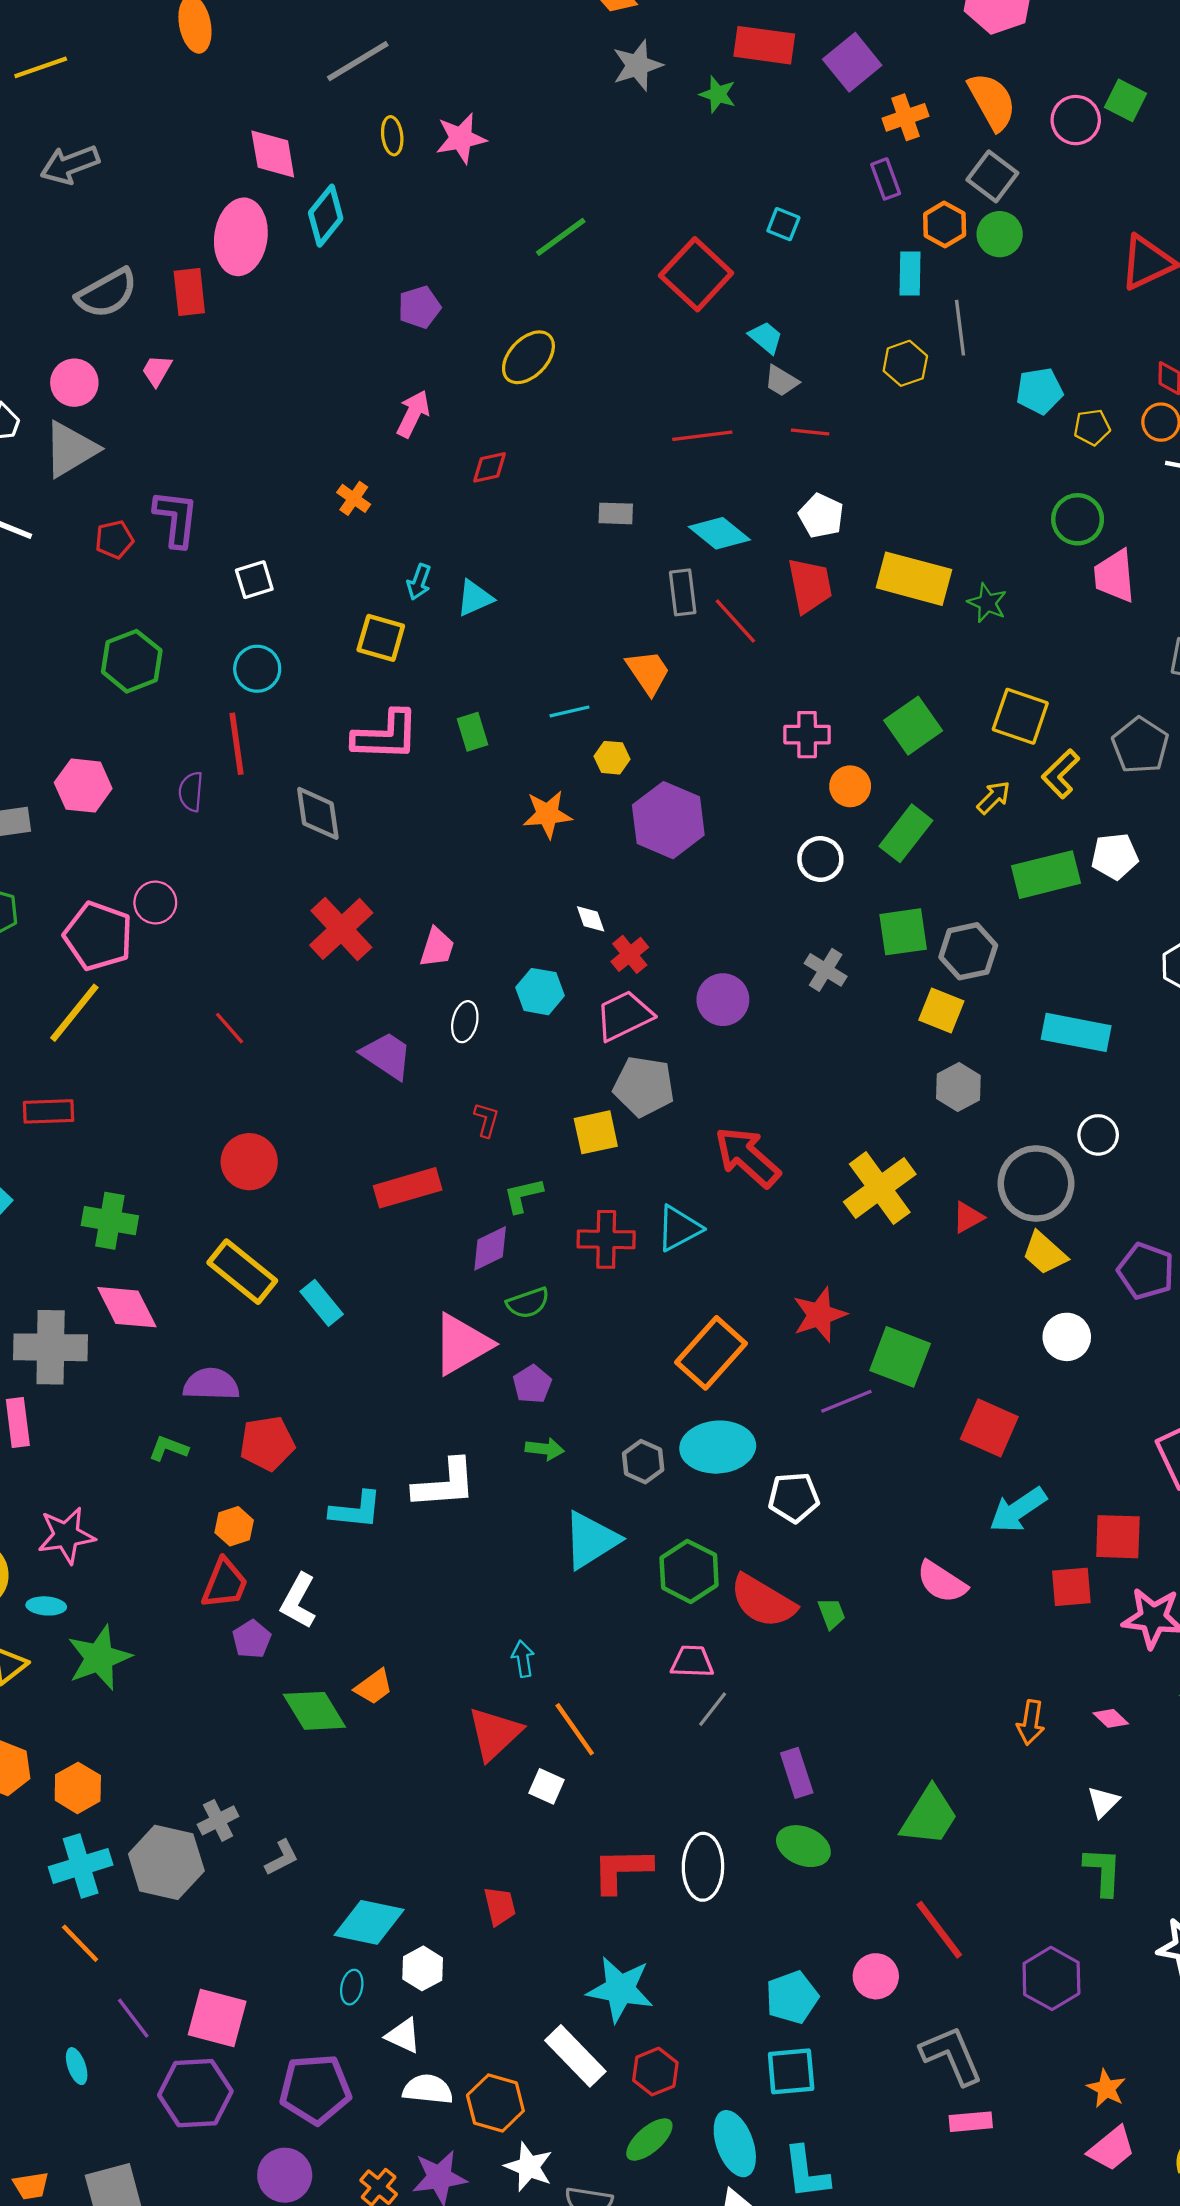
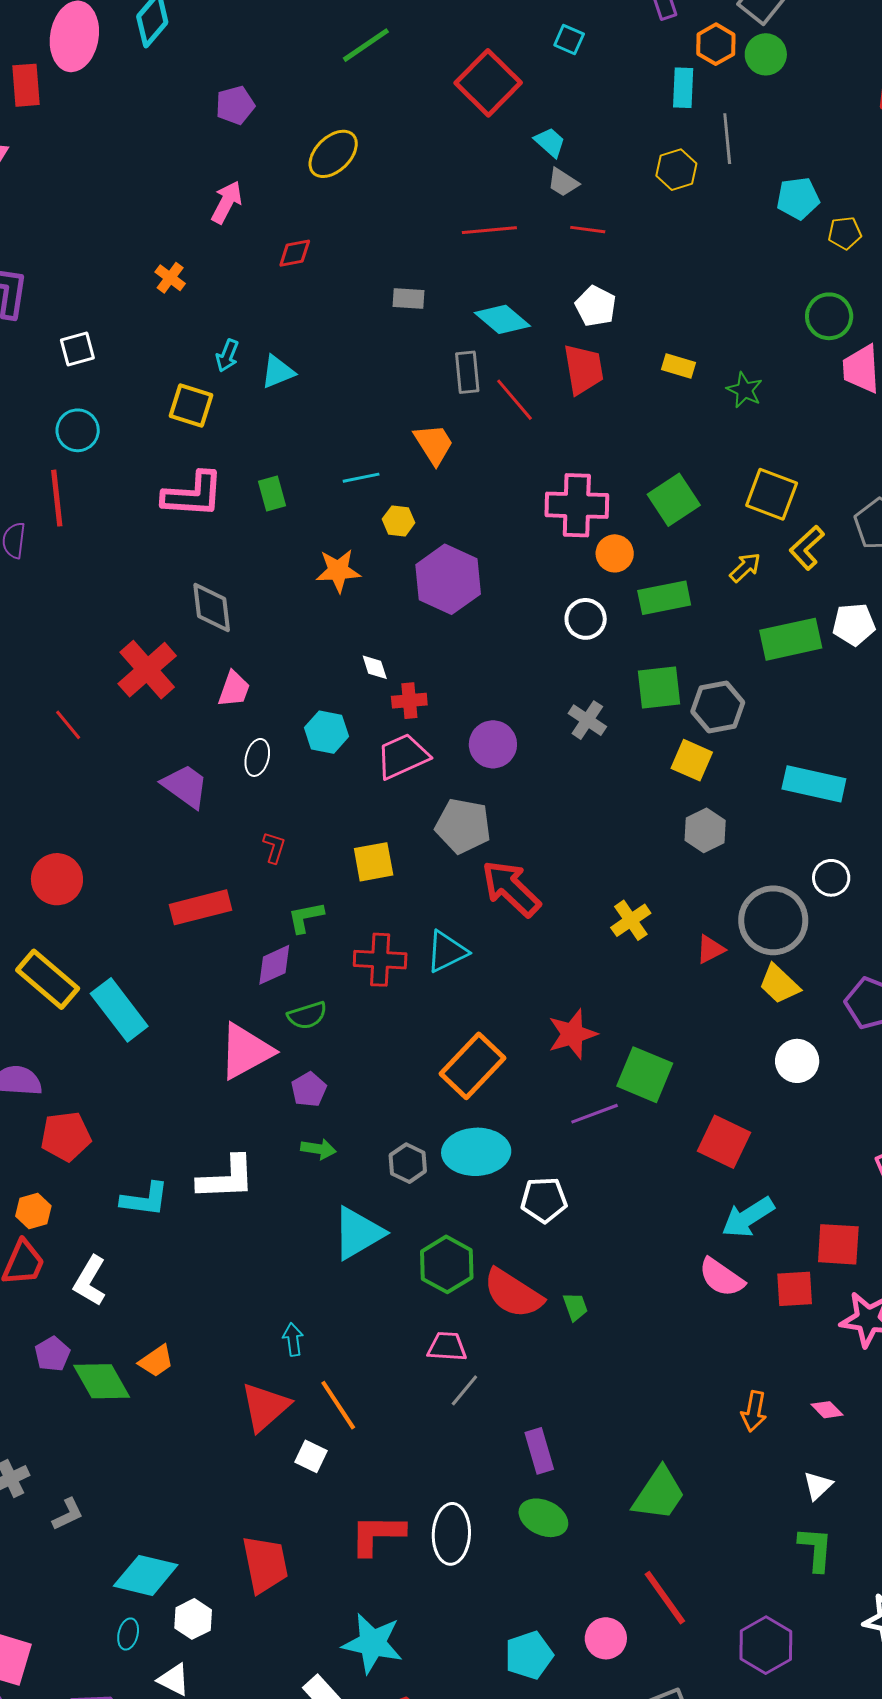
yellow rectangle: (914, 579) -> (678, 366), size x0.5
pink cross: (807, 735) -> (577, 505), size x1.5
gray diamond: (318, 813) -> (212, 608), moved
green rectangle: (906, 833) -> (664, 598), turned 39
red cross: (630, 954) -> (409, 701), turned 32
red line: (229, 1028) -> (68, 725), moved
gray pentagon: (644, 1086) -> (463, 826), moved
yellow cross: (880, 1188) -> (631, 920), size x0.6
cyan rectangle: (322, 1303) -> (119, 1010), size x1.5
pink semicircle: (942, 1582) -> (721, 1277), moved
purple pentagon: (252, 1639) -> (52, 1354), moved
red trapezoid: (500, 1906) -> (265, 1564), size x1.6

